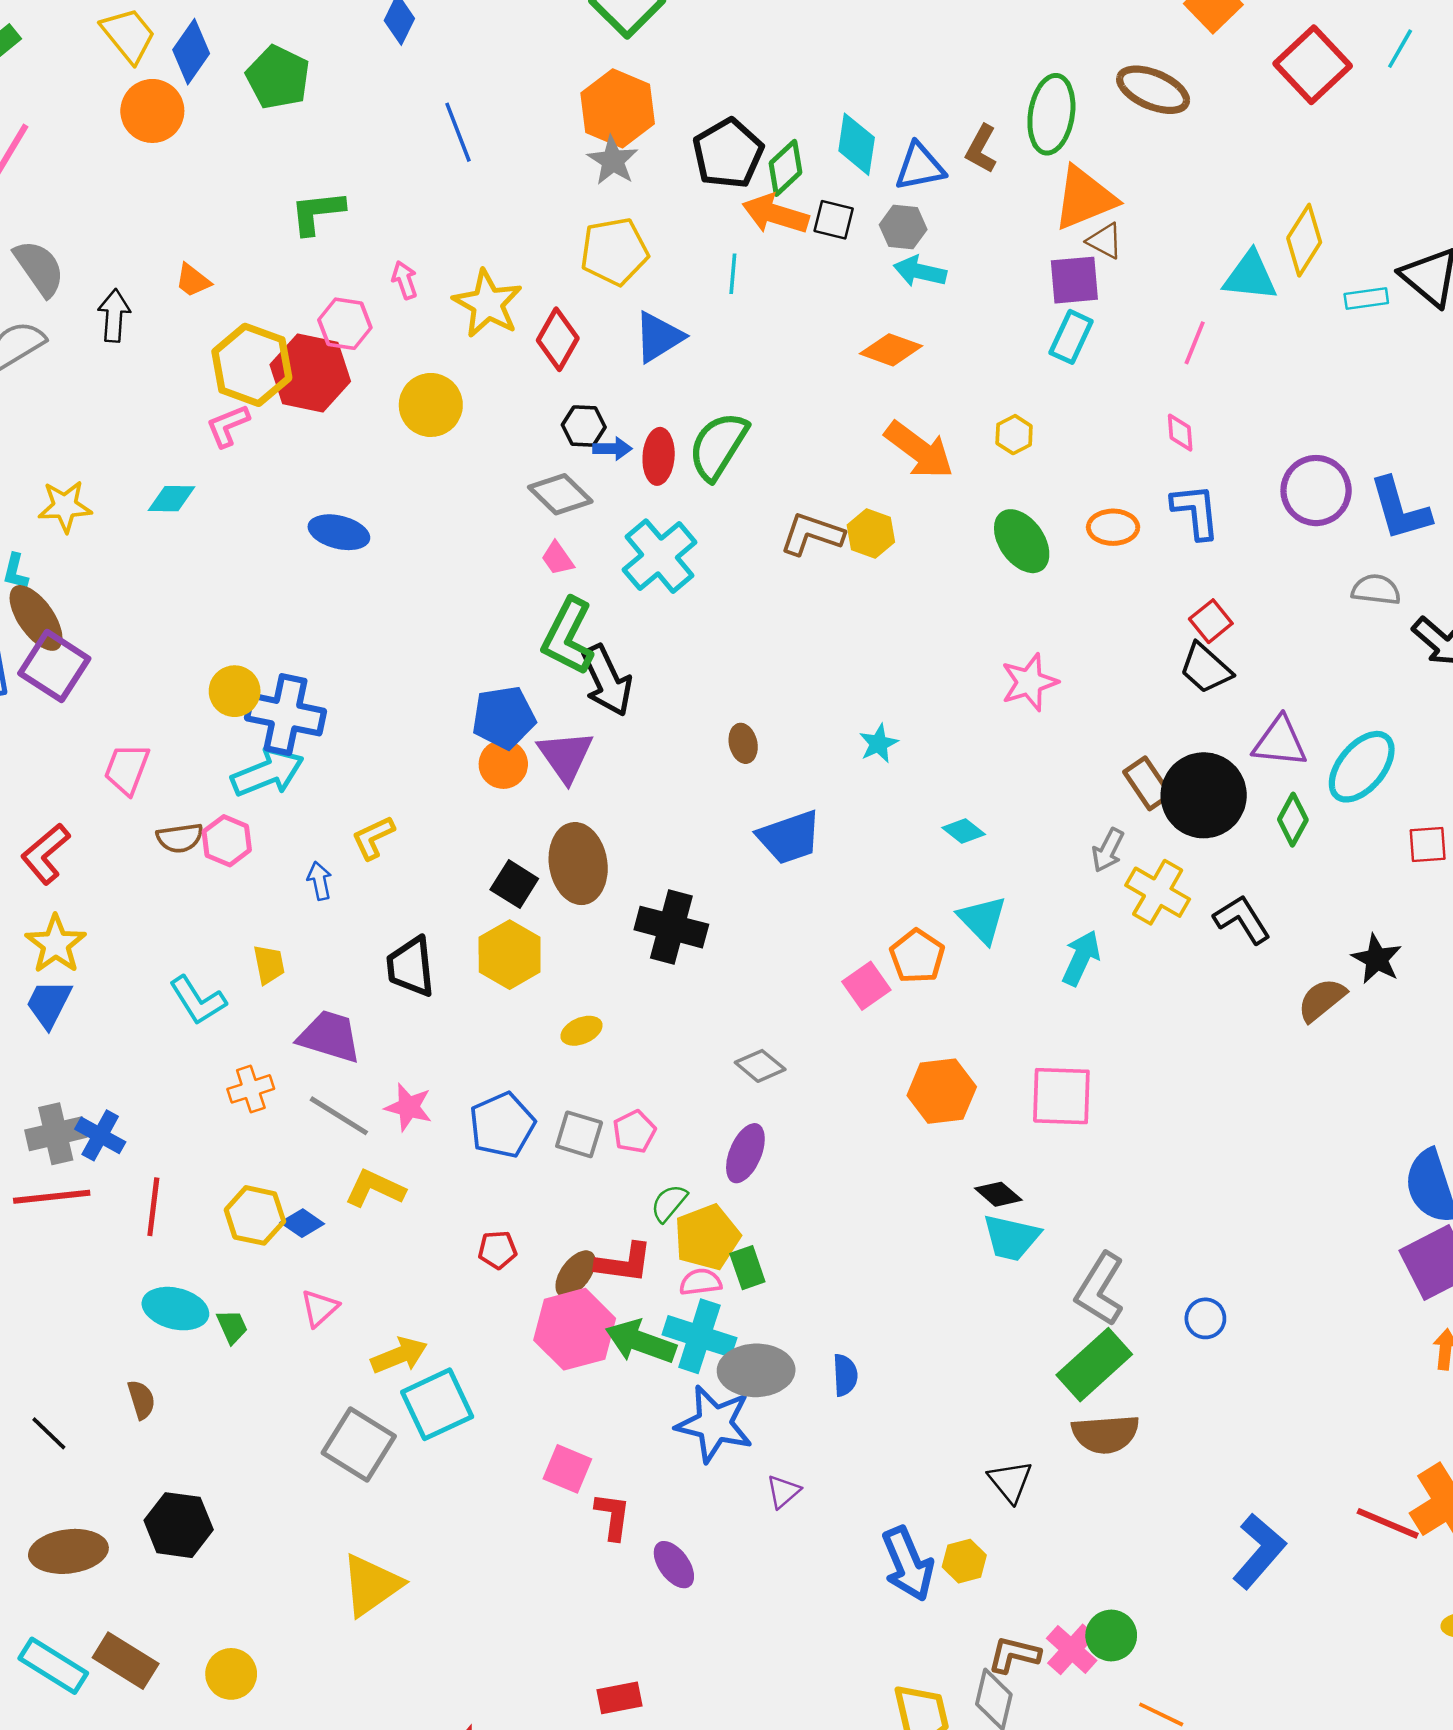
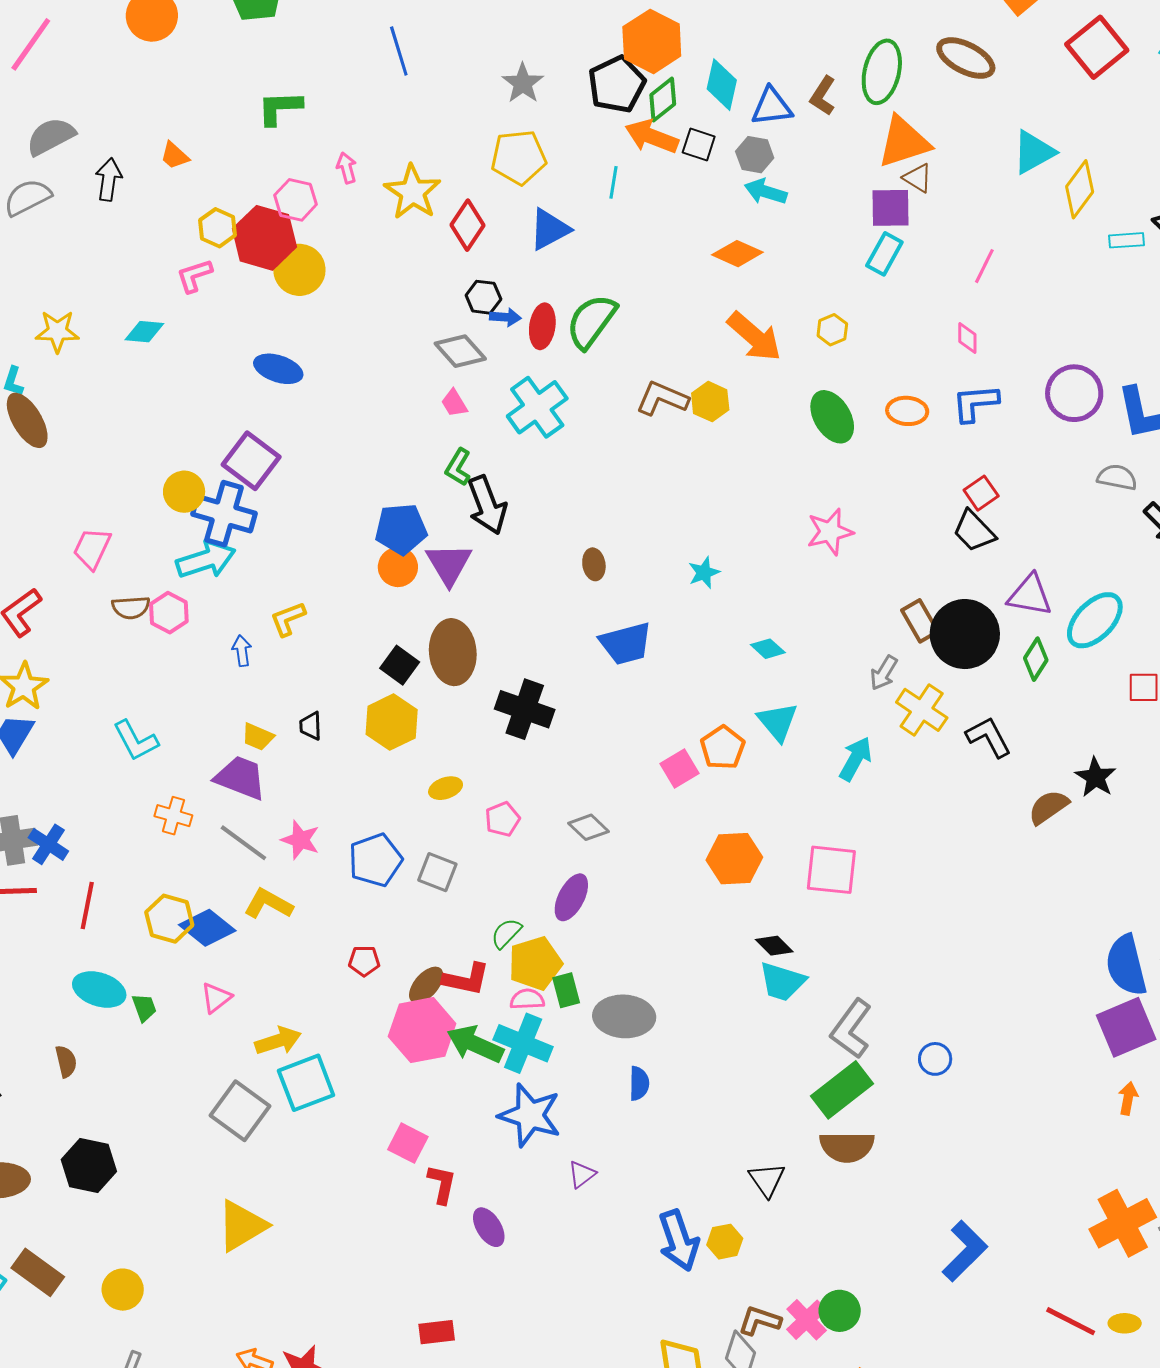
orange hexagon: (618, 108) -> (652, 41), moved
gray semicircle: (39, 268) -> (51, 136), turned -87
cyan triangle: (1250, 276) -> (1034, 152), moved, turned -39
yellow hexagon: (252, 365) -> (218, 228), size x0.6
yellow circle: (431, 405) -> (299, 270), moved
blue L-shape: (1196, 511) -> (975, 403), turned -93
green L-shape: (568, 636) -> (458, 467), size x0.6
purple square: (54, 666) -> (251, 461), moved
yellow trapezoid: (269, 964) -> (258, 737), moved, turned 120
black trapezoid: (411, 967) -> (311, 726), size x0.6
orange cross: (251, 1089) -> (173, 816), turned 30
pink pentagon: (634, 1132) -> (502, 819), moved
blue diamond: (302, 1223) -> (207, 928), size x1.6
gray ellipse: (756, 1370) -> (624, 1016), moved
red line: (1388, 1523) -> (1071, 1321), moved

